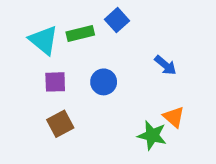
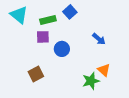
cyan triangle: (43, 40) -> (19, 15), moved
purple square: (55, 82) -> (43, 37), moved
green star: (152, 135) -> (91, 81), turned -30

